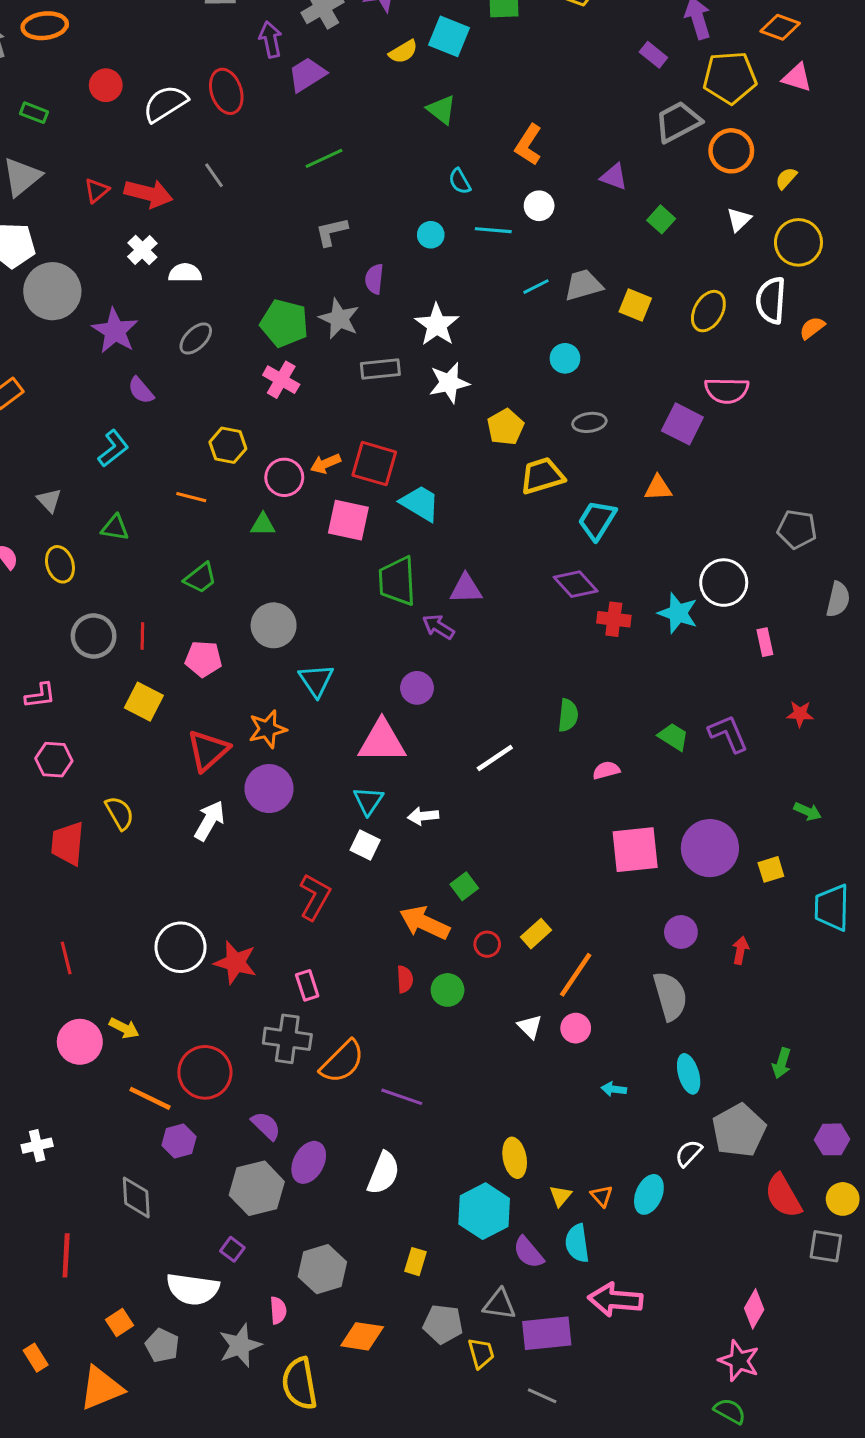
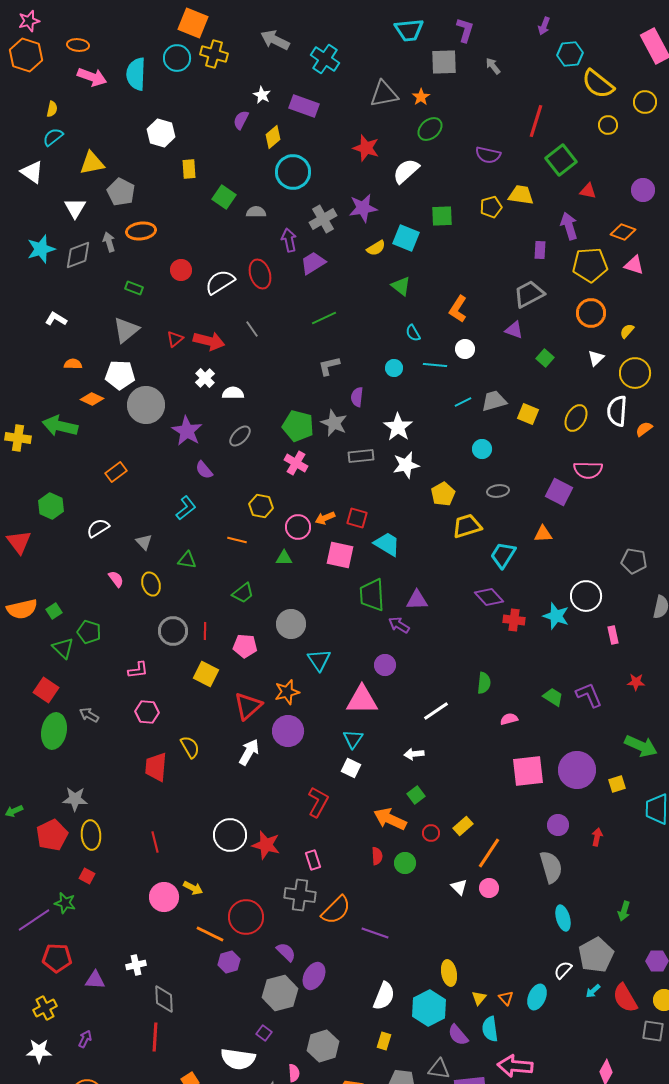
purple rectangle: (653, 55) -> (540, 250), turned 54
gray trapezoid: (678, 122) -> (529, 294), moved
red square: (374, 464) -> (357, 518), size x0.7
green arrow: (808, 811) -> (641, 746), size x1.8
white arrow: (423, 816) -> (414, 754), moved
cyan arrow: (614, 1089) -> (593, 991), moved, turned -49
white semicircle: (383, 1173) -> (384, 996), moved
gray diamond: (136, 1197) -> (164, 999), moved

